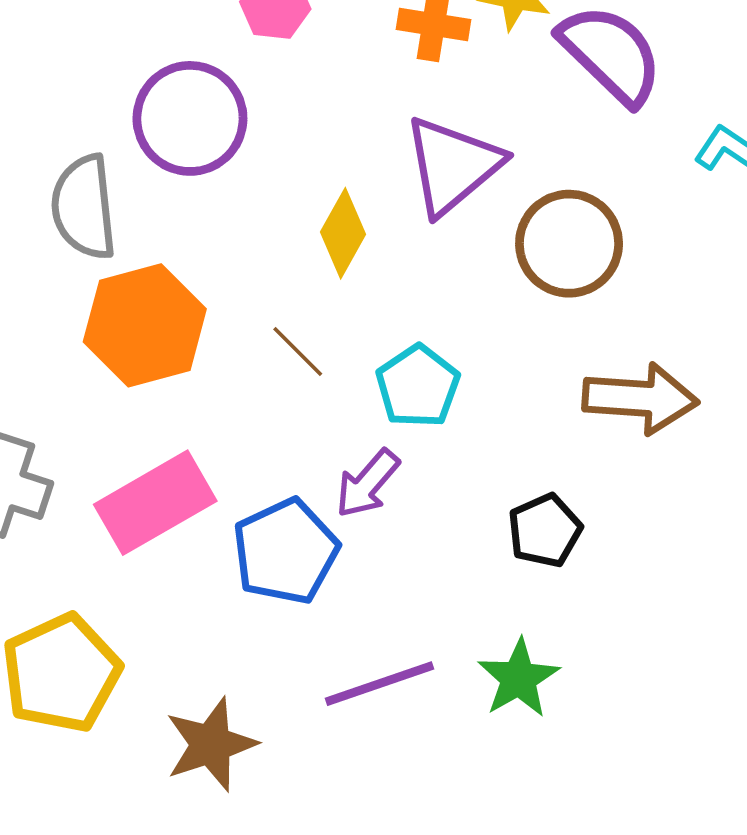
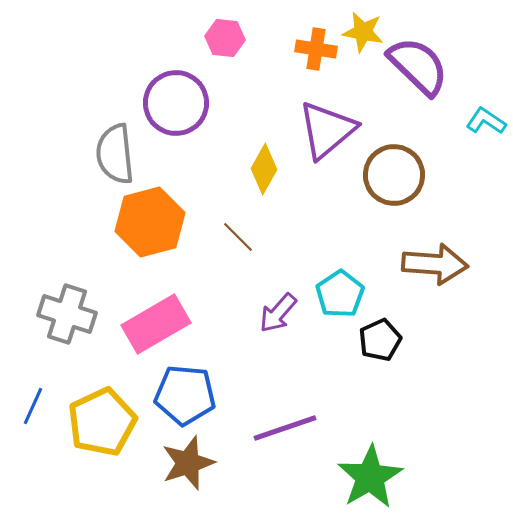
cyan pentagon: (418, 386) -> (340, 294), moved
blue pentagon: (286, 551) -> (185, 395), moved, turned 30
green star: (519, 678) -> (370, 477), moved, size x1.4

